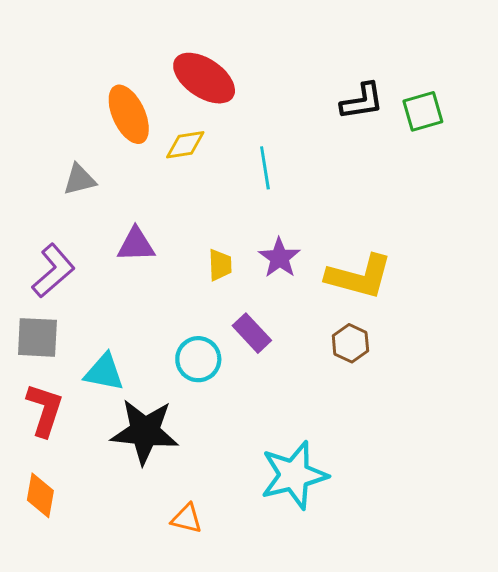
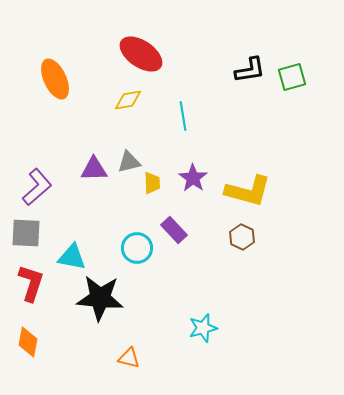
orange ellipse: (129, 114) -> (55, 79), moved
gray triangle: (79, 179) -> (129, 162), moved
cyan star: (294, 475) -> (203, 328), size x0.6

